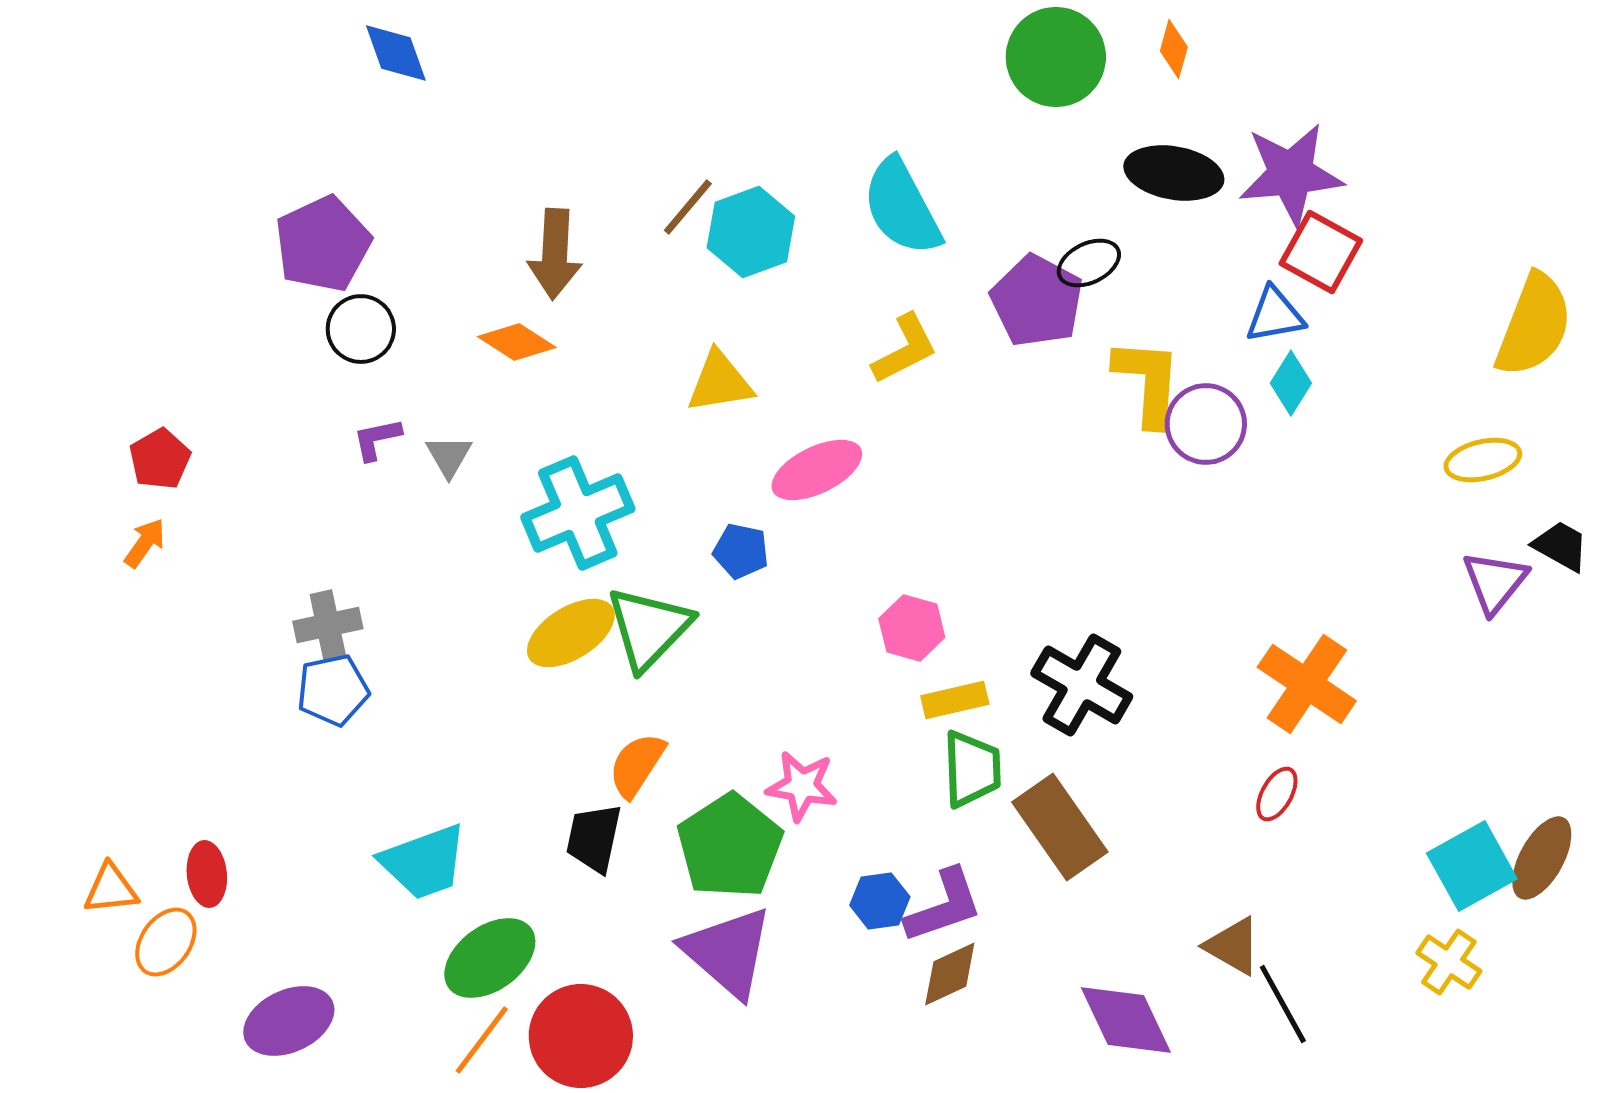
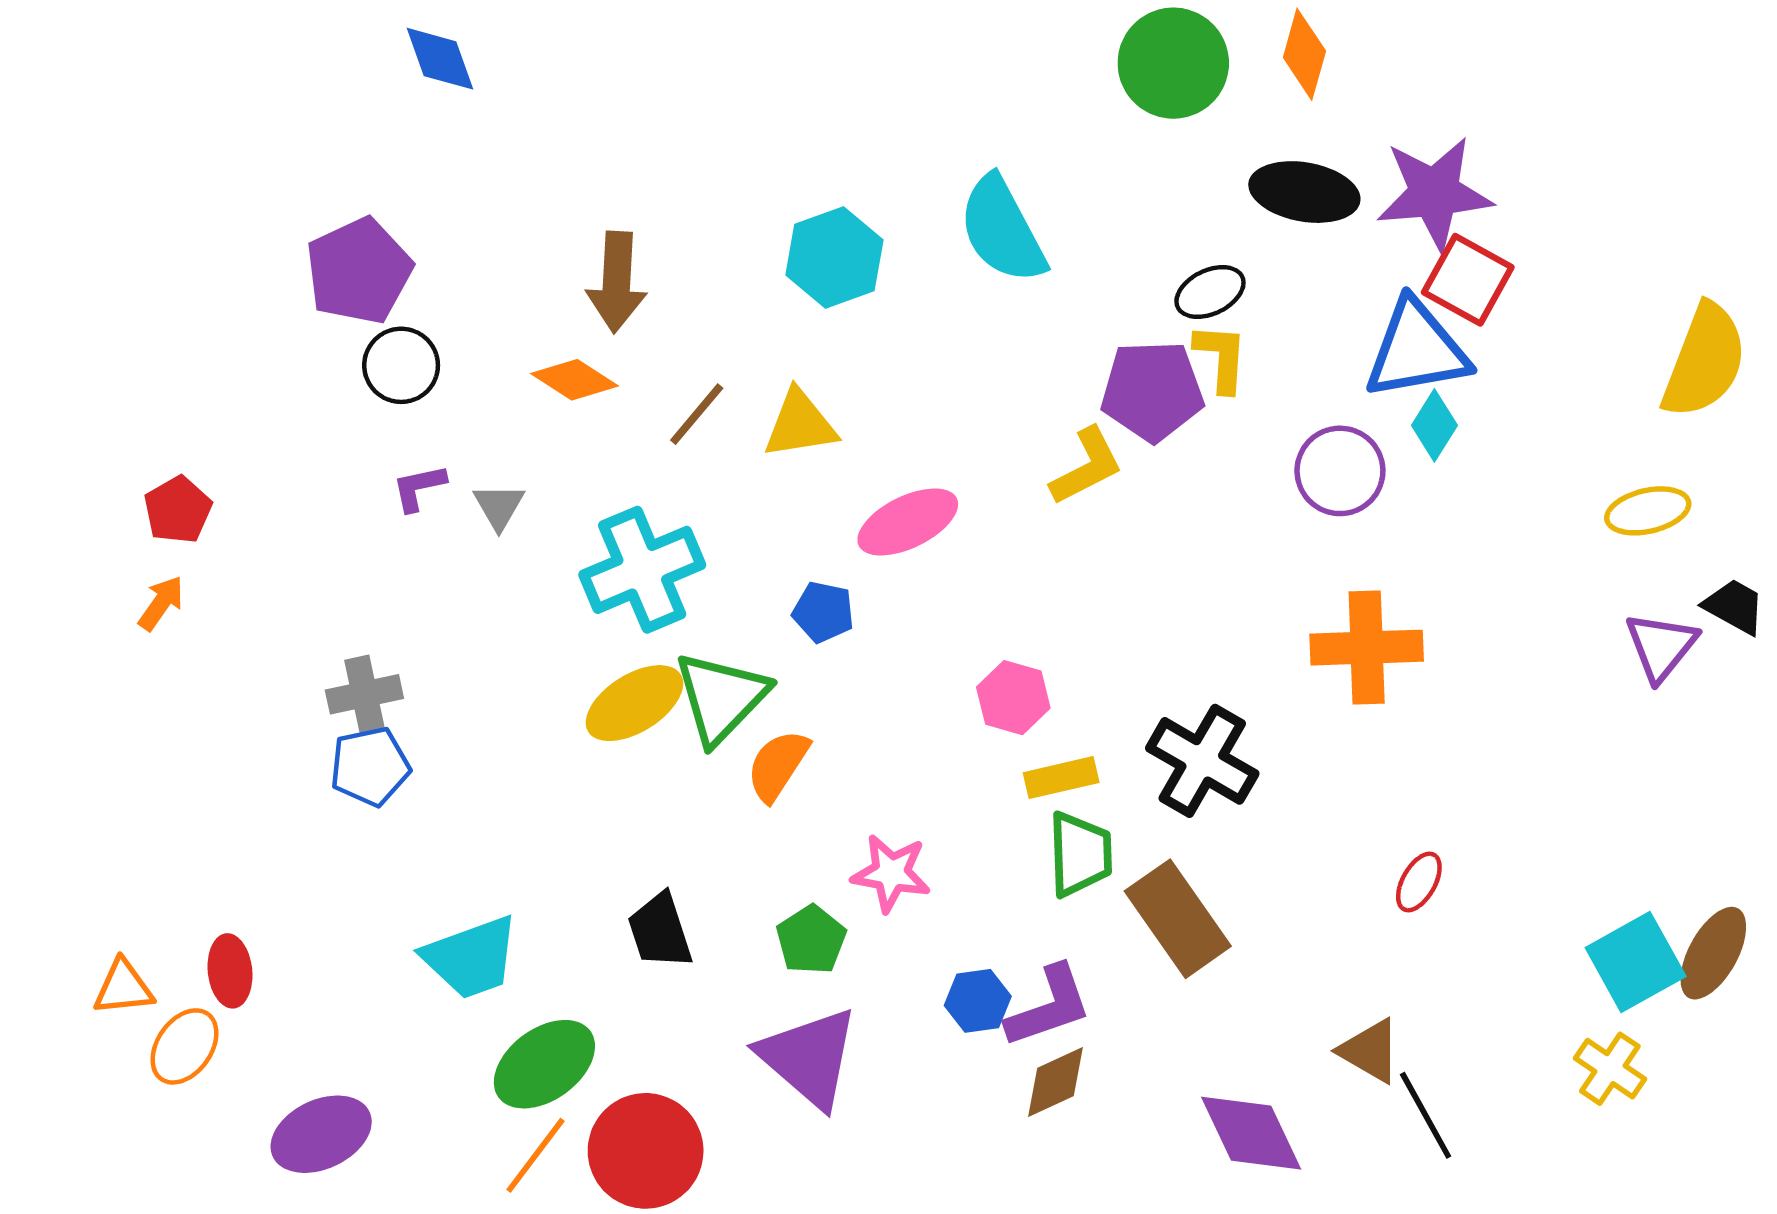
orange diamond: (1174, 49) -> (1304, 54), size x1.4
brown line: (688, 207) -> (697, 414), moved
purple pentagon: (1037, 301) -> (1152, 391), moved, turned -30
blue triangle: (1275, 315) -> (1417, 350), size x1.6
yellow L-shape: (905, 349) -> (1087, 466), moved
yellow L-shape: (1148, 382) -> (1221, 358), moved, size x0.7
orange cross: (1307, 684) -> (1367, 648), moved, turned -36
orange semicircle: (637, 765) -> (778, 765), moved
black trapezoid: (594, 838) -> (660, 931), turned -30
green pentagon: (730, 846) -> (811, 940), size x0.6

